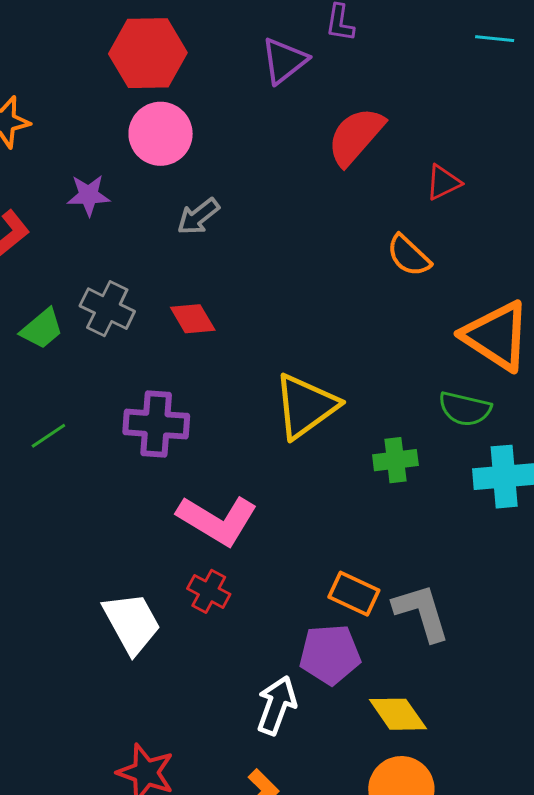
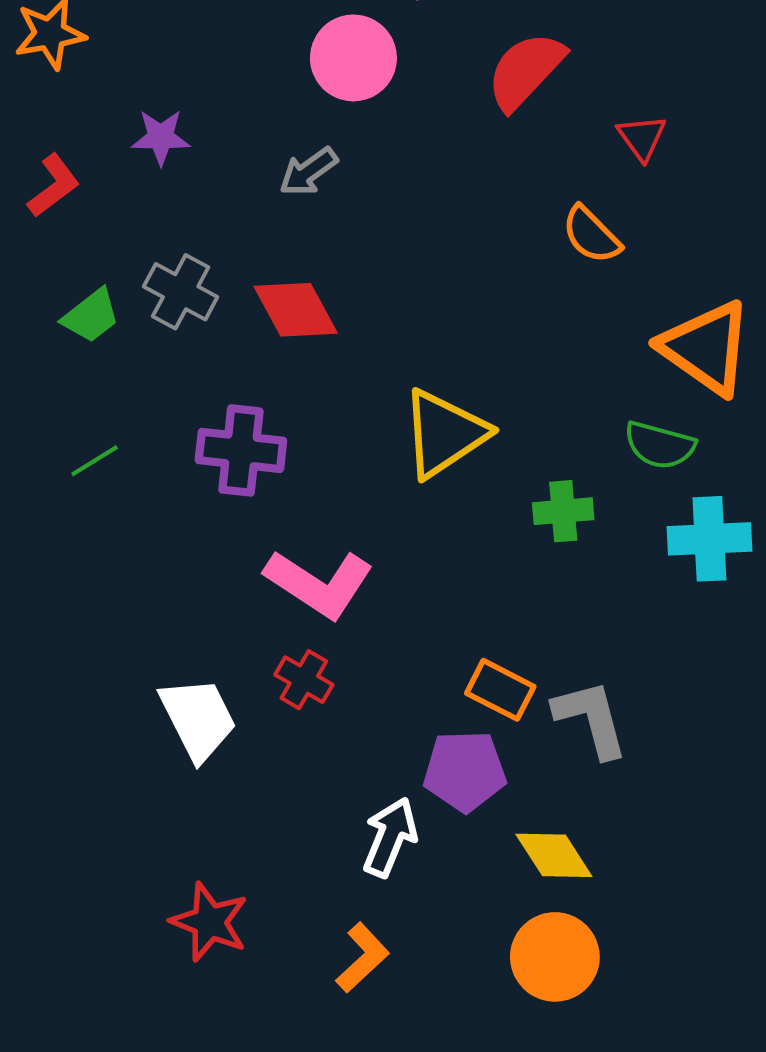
pink circle: (161, 134) -> (353, 58), moved
red triangle: (443, 182) -> (642, 138), turned -42
red diamond: (193, 319) -> (296, 310), size x1.4

